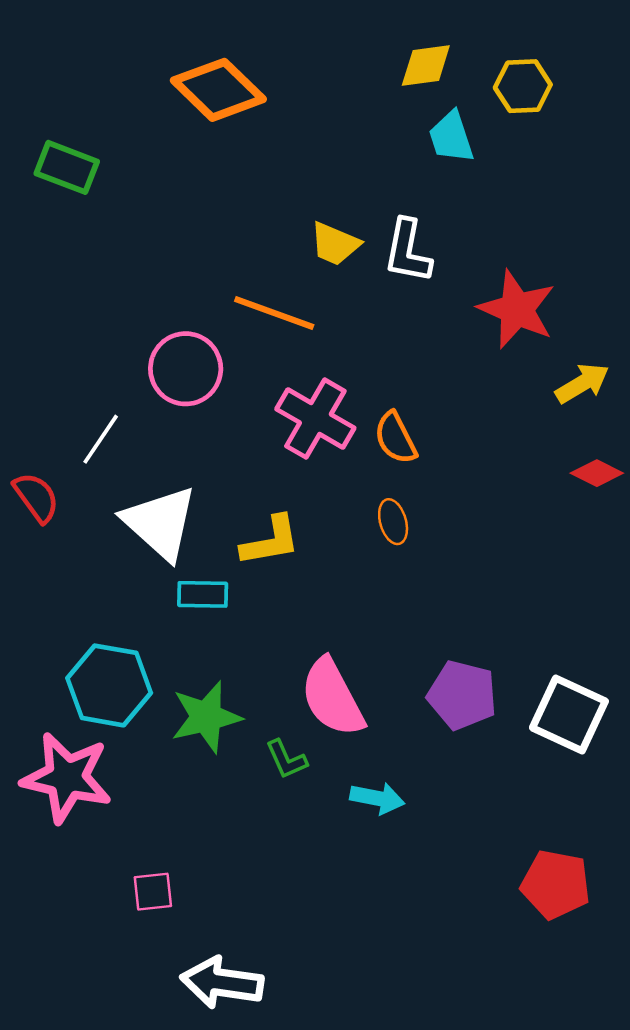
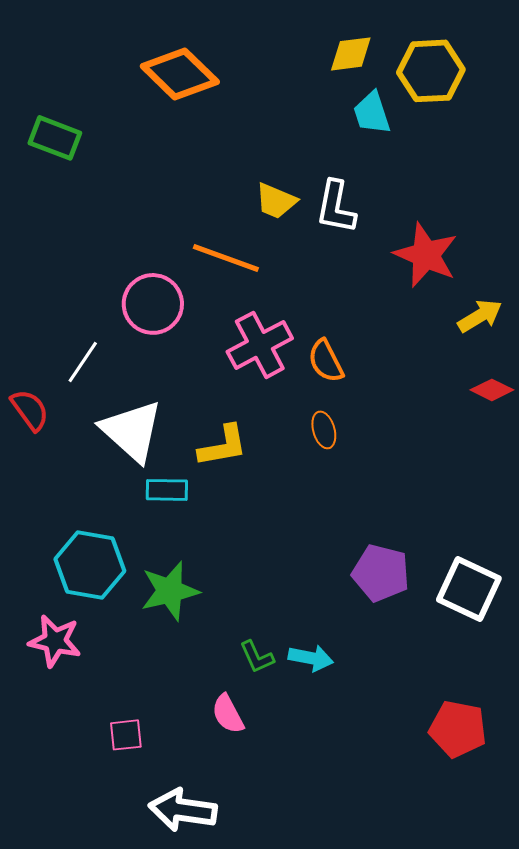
yellow hexagon: (523, 86) -> (431, 71), size x1.4
pink cross: (315, 419) -> (260, 345), turned 32
pink semicircle: (332, 698) -> (228, 714), moved, size x0.6
green L-shape: (286, 759) -> (257, 657), moved
pink star: (67, 778) -> (55, 641), size x0.7

